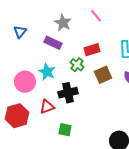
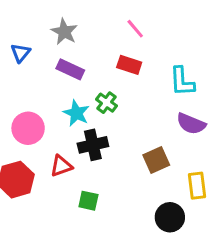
gray star: (63, 23) -> (64, 32), moved
red rectangle: (92, 50) -> (129, 65), moved, turned 35
cyan star: (47, 72) -> (76, 113), moved
brown square: (103, 75) -> (156, 160), moved

